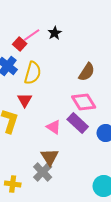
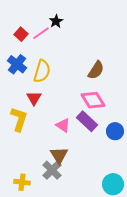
black star: (55, 33) -> (56, 21), moved
red square: (20, 44) -> (21, 34), moved

